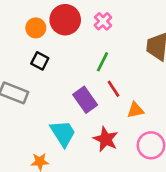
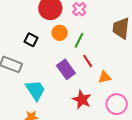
orange circle: (36, 28) -> (60, 33), moved
cyan trapezoid: (63, 133) -> (35, 90), moved

